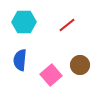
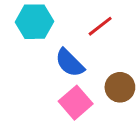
blue semicircle: (20, 60) -> (70, 63), moved, turned -50

